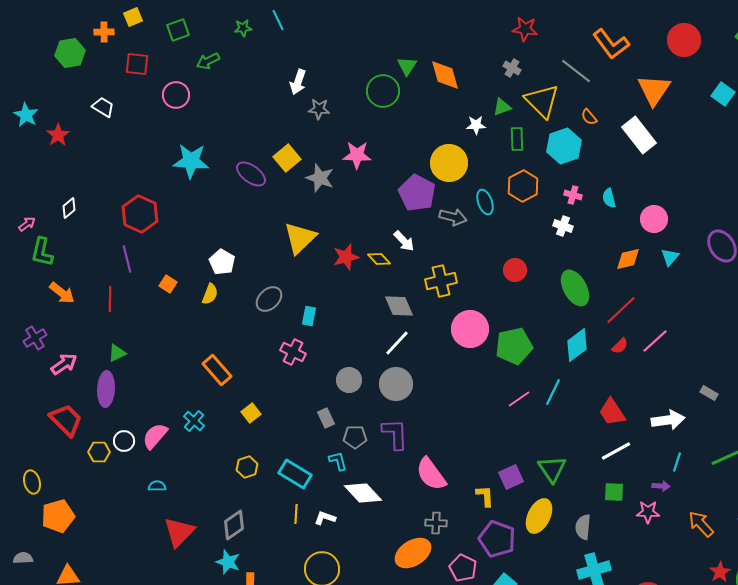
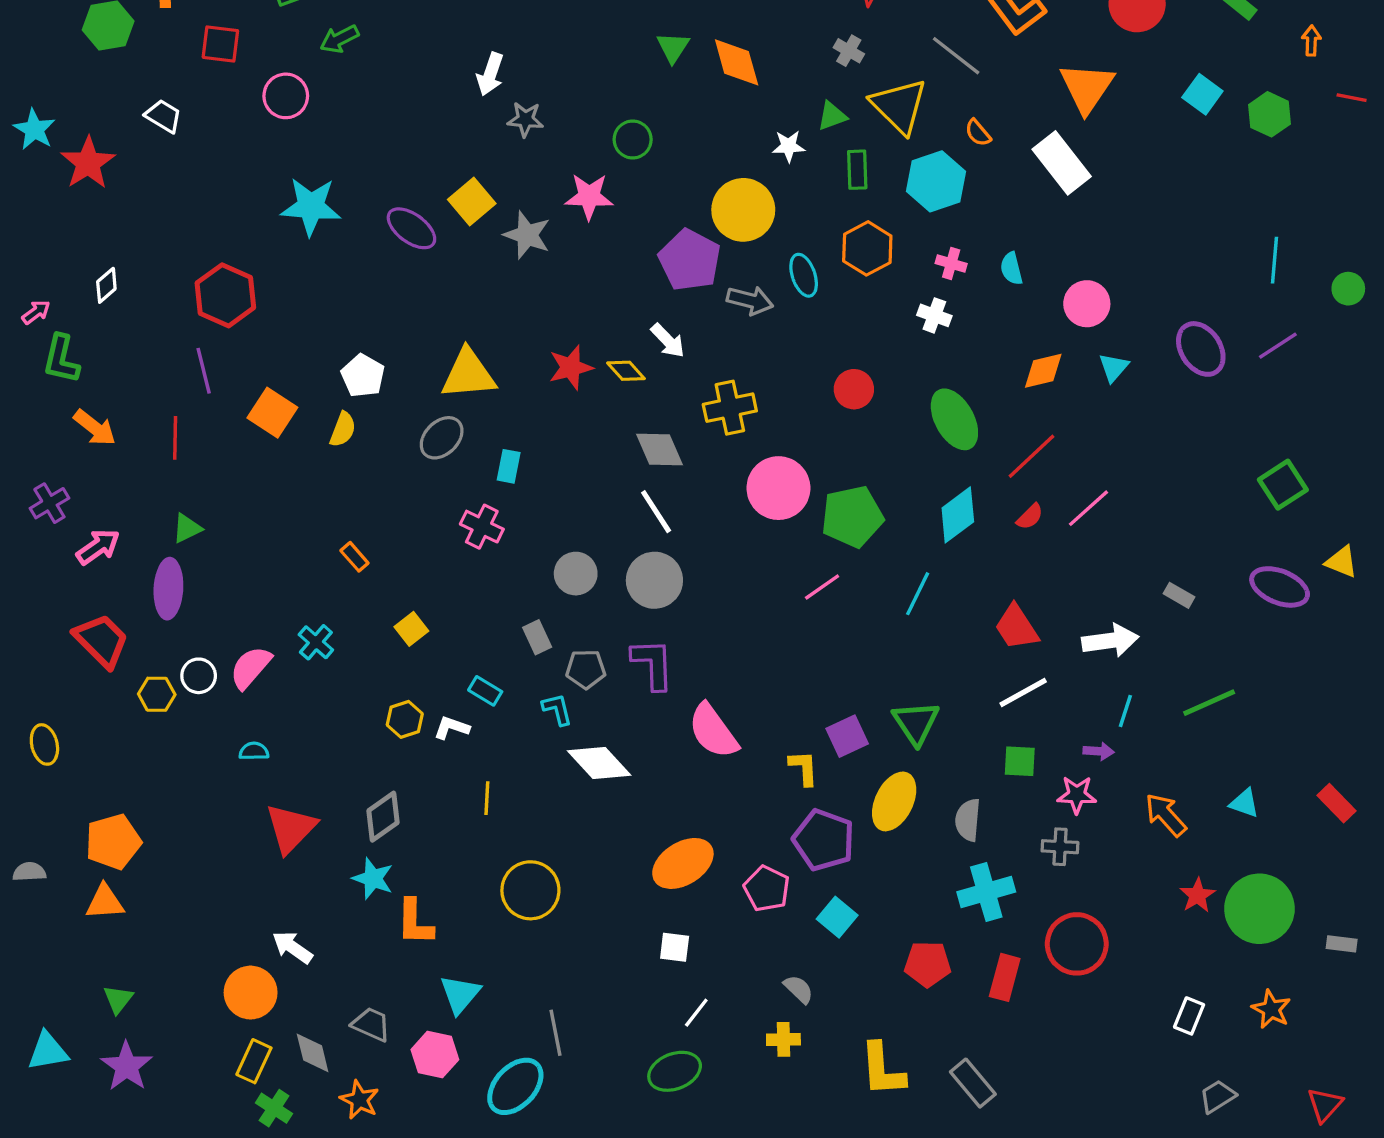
green circle: (383, 91) -> (633, 139), moved, size x0.7
red star: (58, 135) -> (88, 163), size x1.4
yellow triangle: (300, 238) -> (468, 374), moved, turned 39
orange square: (168, 284) -> (272, 413), size x1.6
white line: (397, 343) -> (656, 512), turned -76
orange rectangle: (217, 370) -> (354, 557), size x0.6
pink line: (519, 399) -> (822, 587), moved
cyan rectangle: (295, 474) -> (485, 691), moved, size x0.6
orange pentagon: (58, 516) -> (113, 842), moved
white L-shape: (325, 518) -> (452, 728), moved
gray cross: (436, 523) -> (1060, 847), moved

